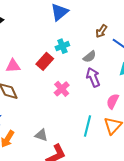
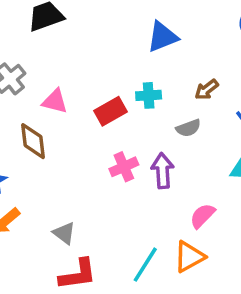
brown arrow: (101, 31) -> (207, 90), moved
purple arrow: (93, 77) -> (163, 171), moved
cyan line: (87, 126) -> (145, 265), moved

